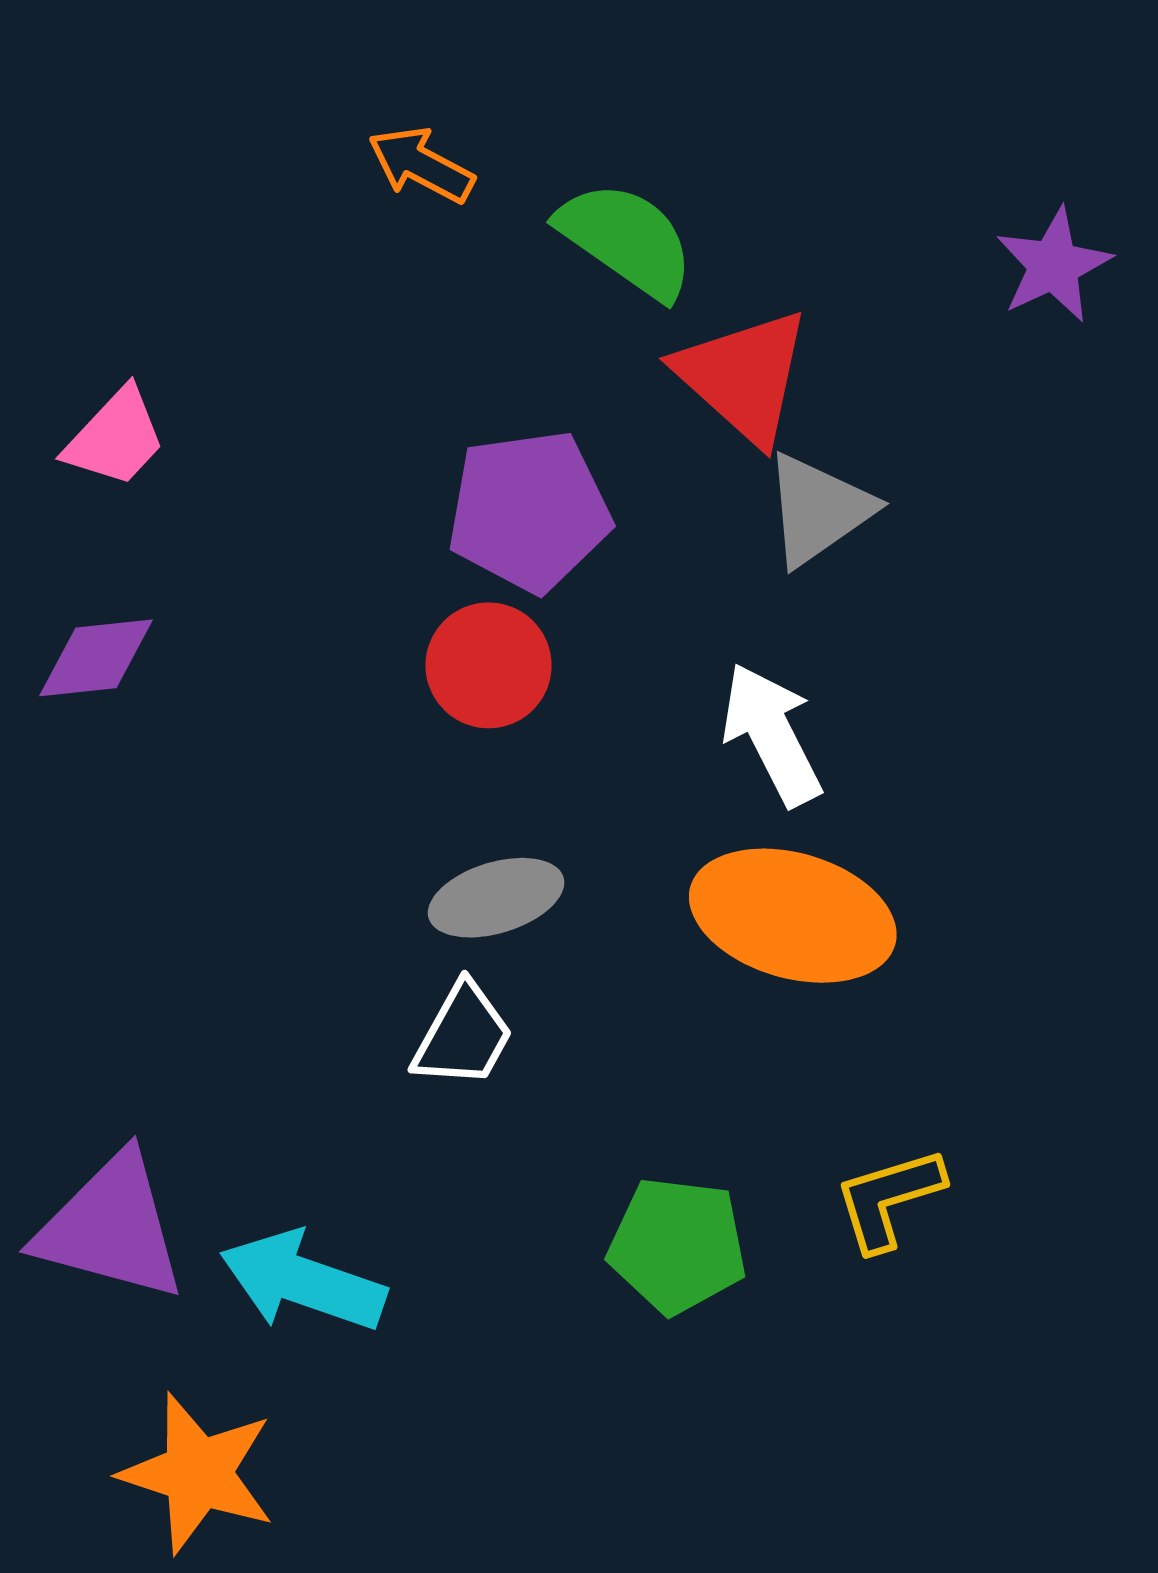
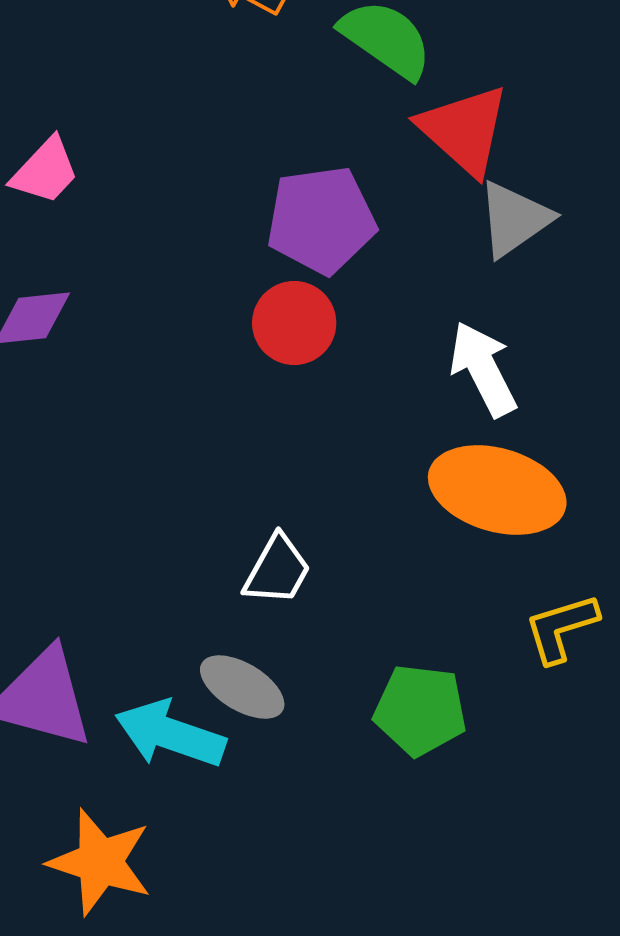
gray ellipse: (496, 898) -> (242, 687), moved, turned 48
yellow L-shape: (889, 1199) -> (561, 628), moved

